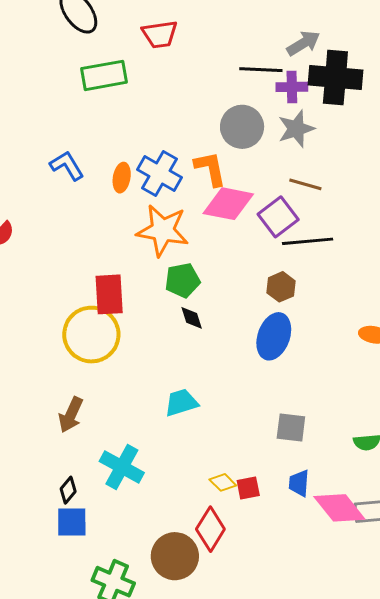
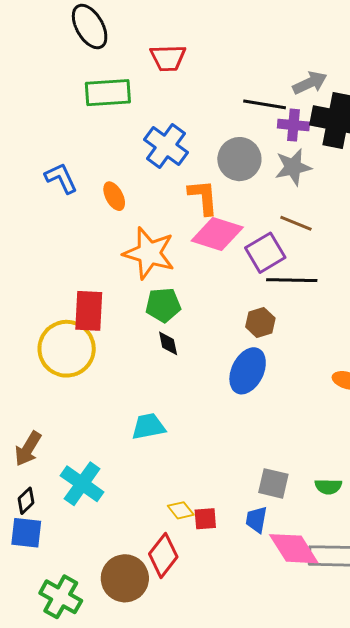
blue cross: (159, 173) -> (166, 146), moved
orange ellipse: (122, 178) -> (114, 196), turned -44
brown arrow: (71, 415) -> (28, 449), moved
gray square: (291, 428) -> (273, 483), moved

